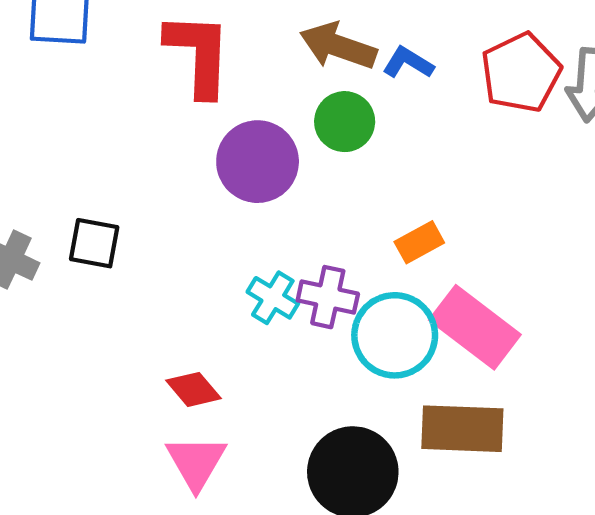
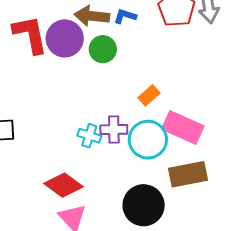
purple circle: (258, 162) -> (65, 38), moved
red diamond: (194, 389) -> (63, 185), size x1.5

